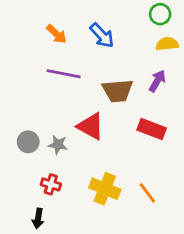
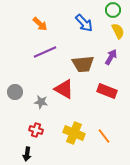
blue arrow: (102, 35) -> (84, 23), moved
yellow semicircle: (167, 44) -> (118, 31), turned 70
purple line: (64, 74) -> (45, 52), turned -35
gray circle: (28, 142) -> (15, 92), moved

